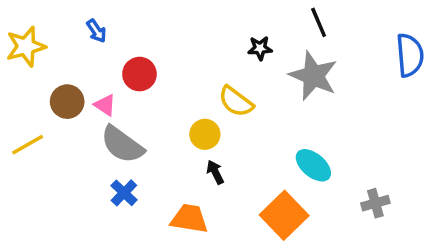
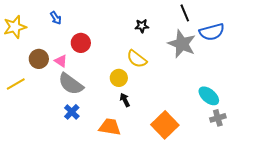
black star: (260, 48) -> (142, 26), moved
blue semicircle: (410, 55) -> (212, 32), moved, turned 80
cyan ellipse: (313, 165) -> (209, 96), moved

